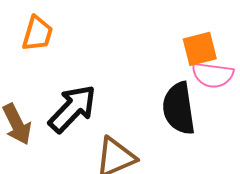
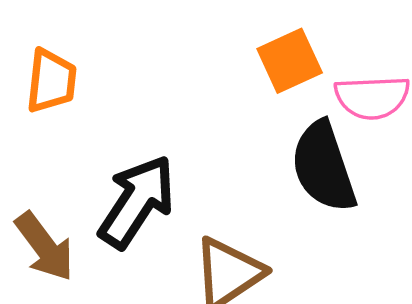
orange square: (200, 49) -> (290, 61), moved

